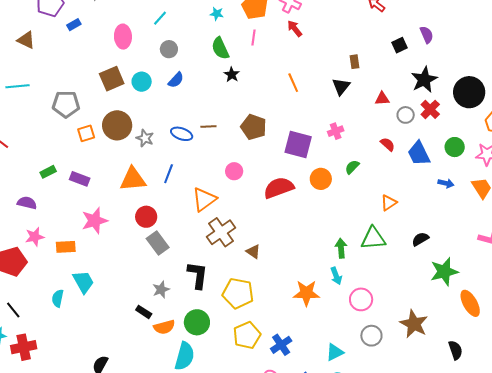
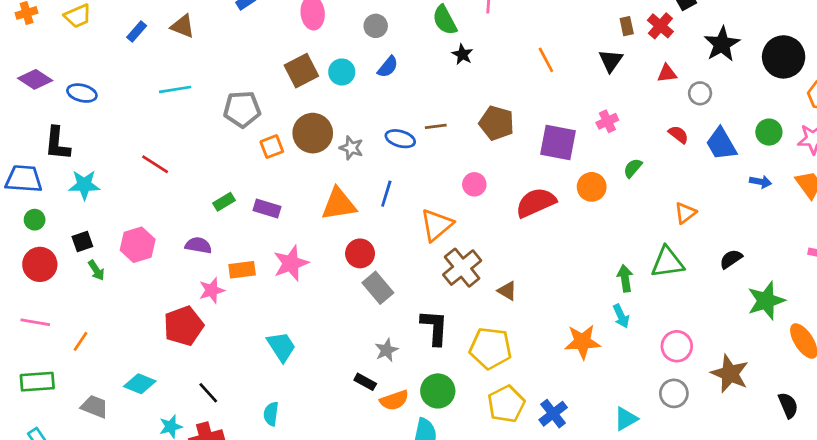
red cross: (430, 109) -> (660, 26), moved
orange rectangle: (66, 247) -> (242, 270), moved
cyan semicircle: (58, 298) -> (271, 414), moved
pink circle: (361, 299) -> (677, 346), moved
black line: (13, 310) -> (208, 393), moved

